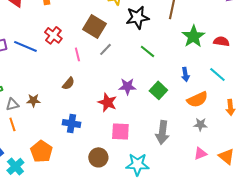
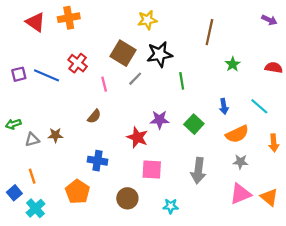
black star: (137, 17) -> (160, 54), moved
green star: (193, 36) -> (233, 64), size x0.6
red semicircle: (221, 41) -> (274, 68), moved
green line: (147, 51) -> (182, 81), turned 42
orange line: (12, 124) -> (32, 176), moved
orange pentagon: (41, 151) -> (78, 192), moved
pink triangle: (200, 153) -> (240, 194), size x1.5
cyan star: (137, 164) -> (171, 206), size x0.6

